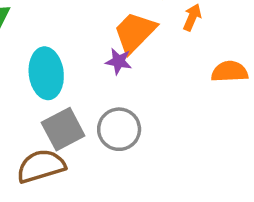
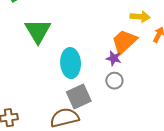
gray circle: (119, 129) -> (114, 81), moved, size x0.7

